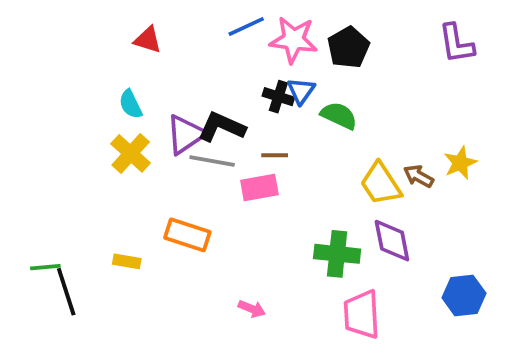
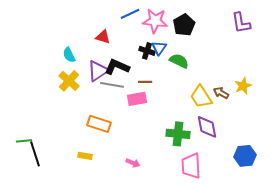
red triangle: (148, 40) -> (103, 37), moved
yellow rectangle: (127, 261) -> (85, 156), moved

